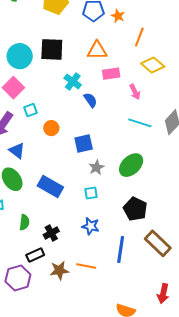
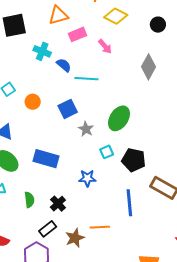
cyan line: (140, 123) -> (86, 79), moved
cyan square: (91, 193) -> (107, 152), moved
blue star: (91, 226) -> (87, 178), moved

